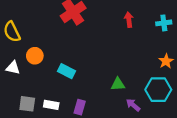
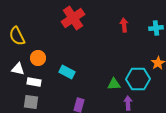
cyan hexagon: (158, 90) -> (138, 79), moved
white rectangle: (51, 105) -> (34, 82), moved
purple arrow: (133, 105) -> (128, 103), turned 48

